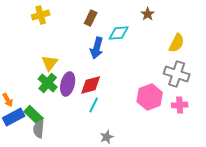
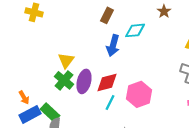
yellow cross: (41, 15) -> (34, 12), moved, turned 30
pink hexagon: (150, 97) -> (139, 94), moved

